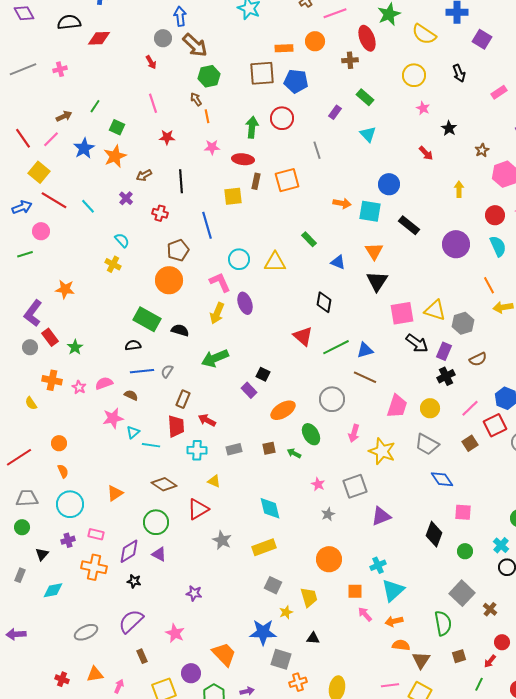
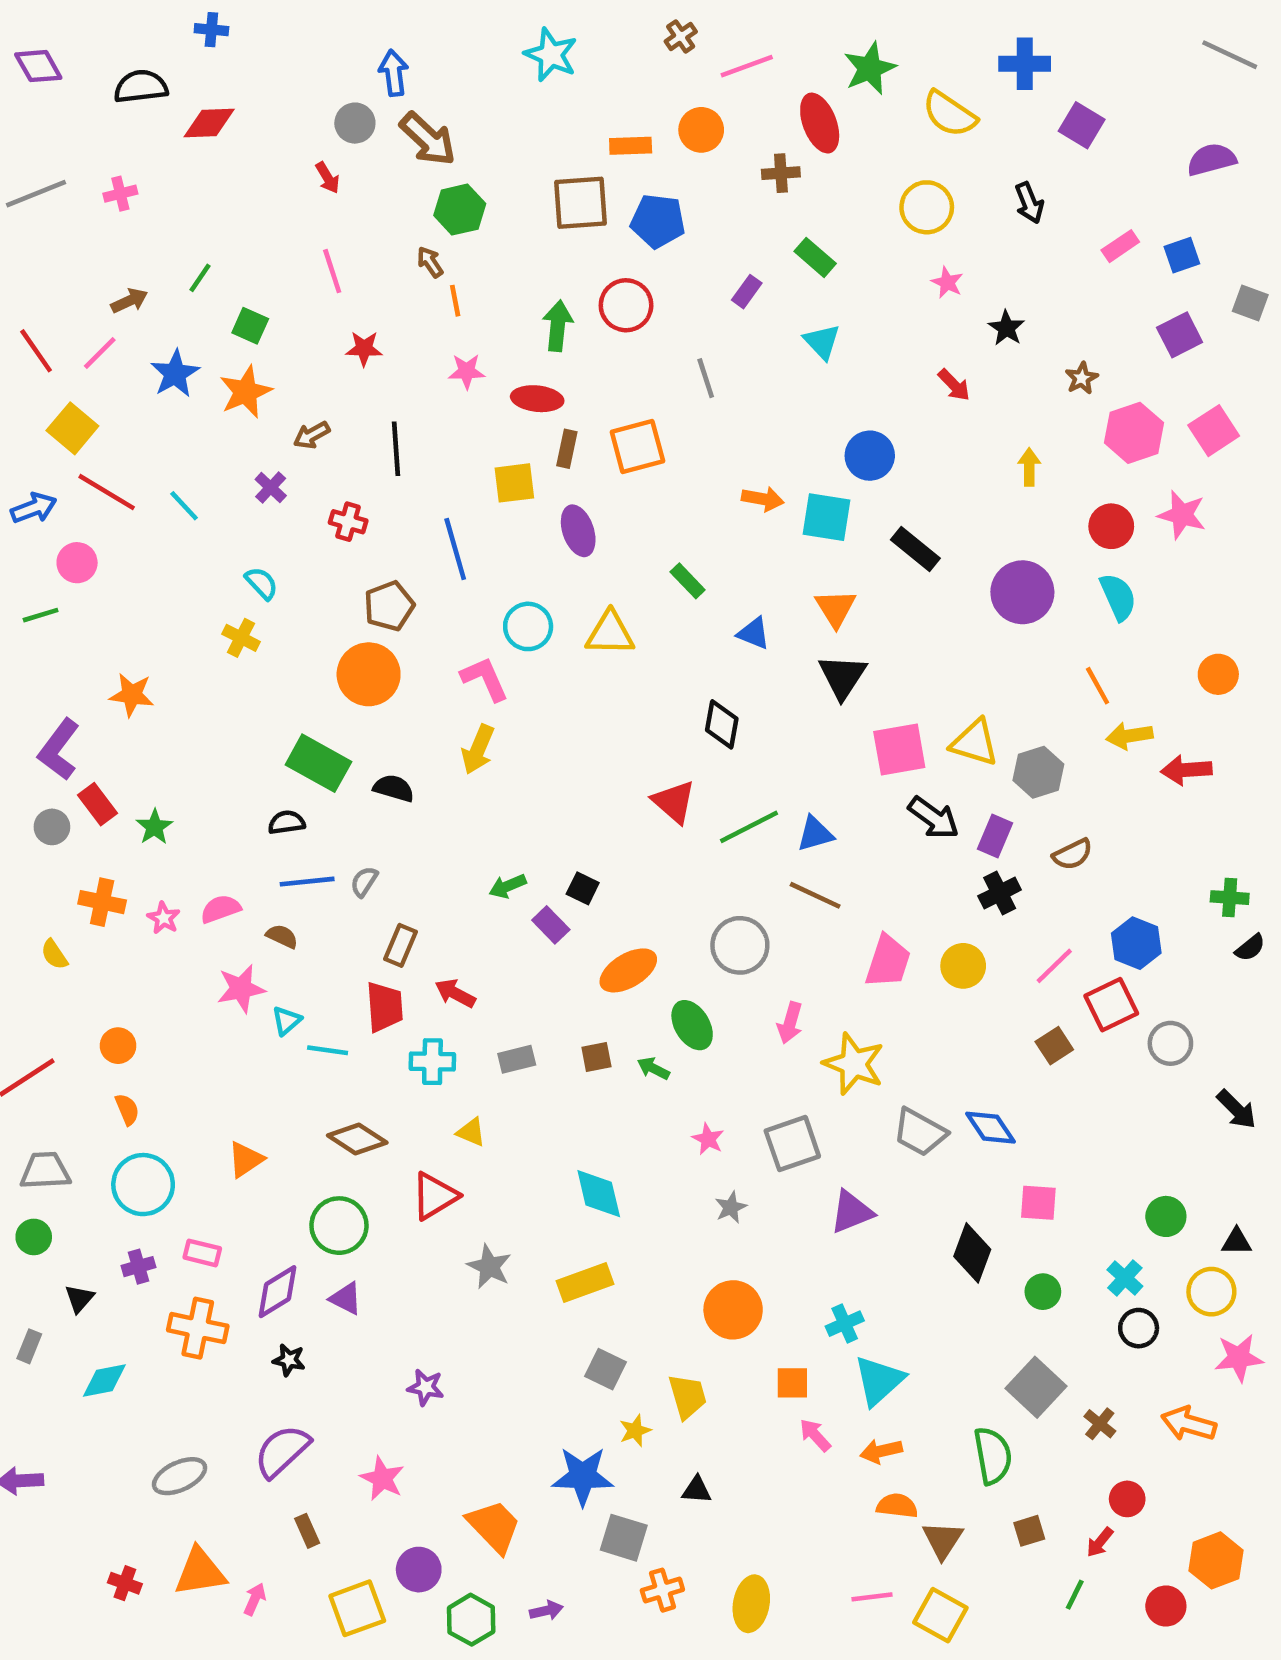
purple ellipse: (245, 303) -> (578, 531), moved
green arrow: (215, 358) -> (508, 886), moved, size x0.6
gray trapezoid: (427, 444) -> (920, 1132), moved
orange triangle: (95, 674) -> (200, 1572), size x1.4

